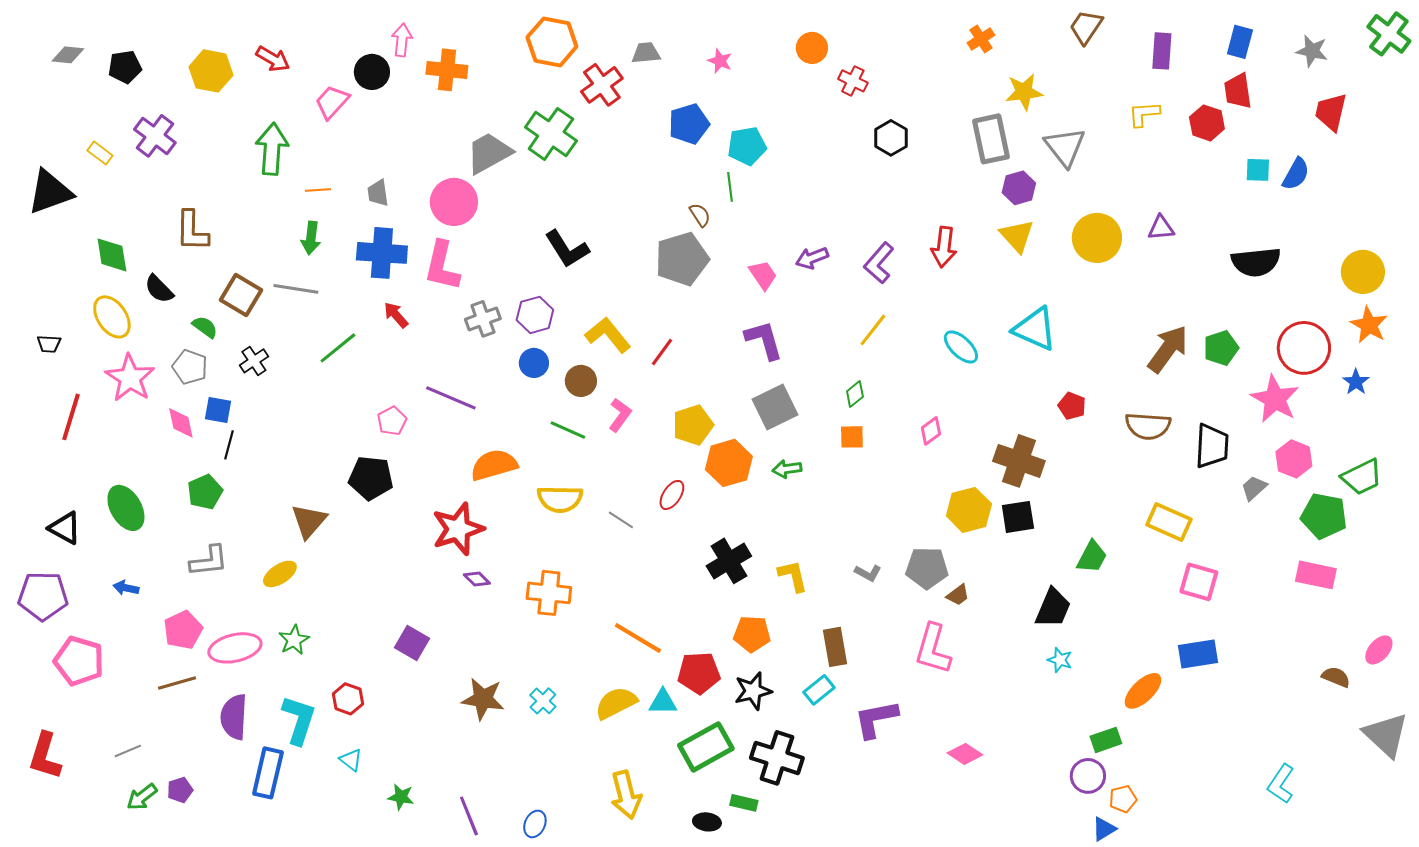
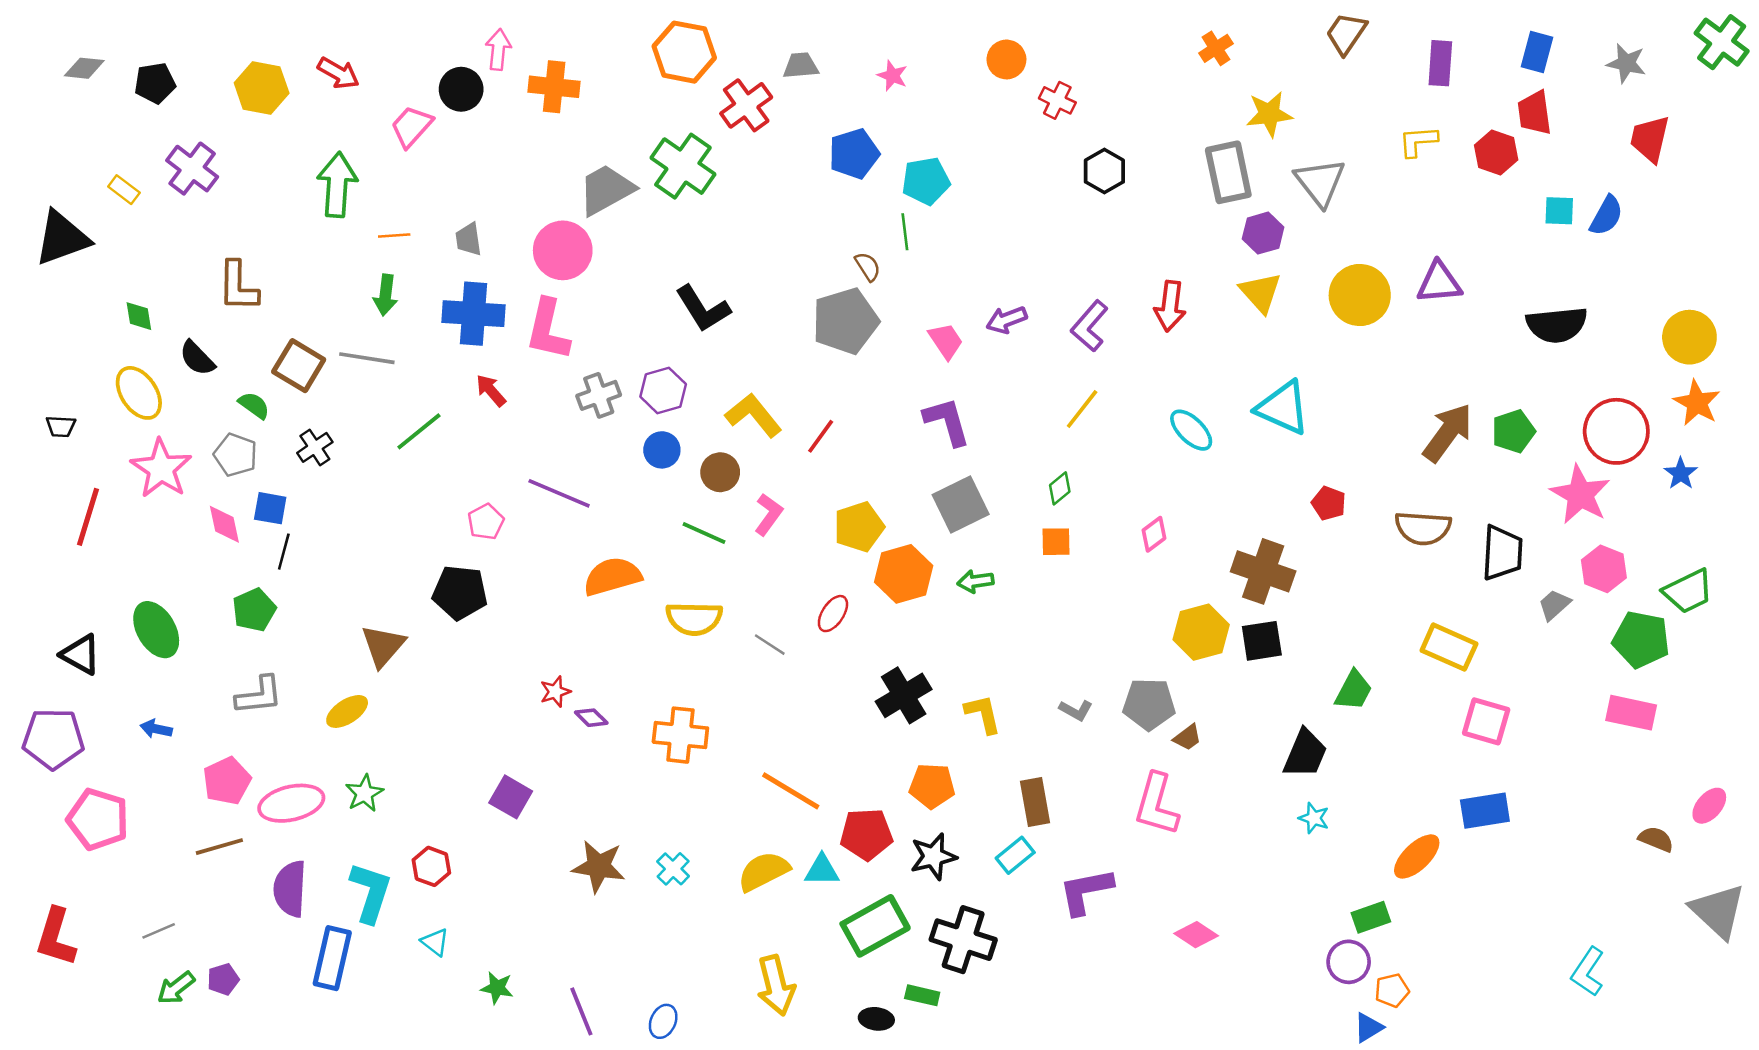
purple triangle: (1161, 228) -> (1439, 283), size x1.4
green diamond: (112, 255) -> (139, 316), size x0.7
red star: (458, 529) -> (555, 692), moved, size x0.5

